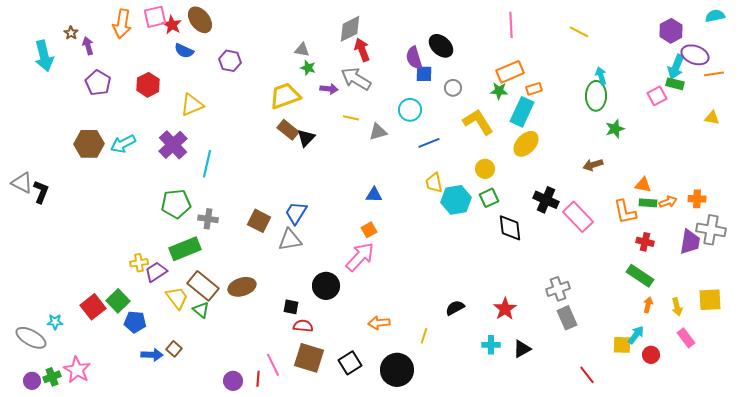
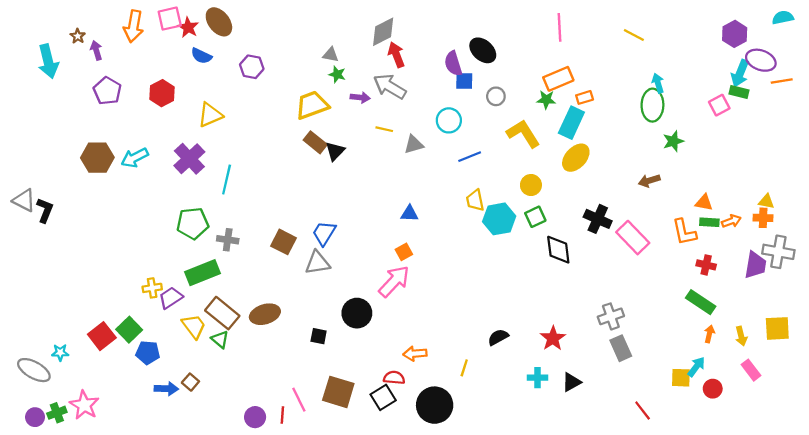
yellow triangle: (712, 118) -> (766, 201), moved
red semicircle: (303, 326) -> (394, 378), moved

